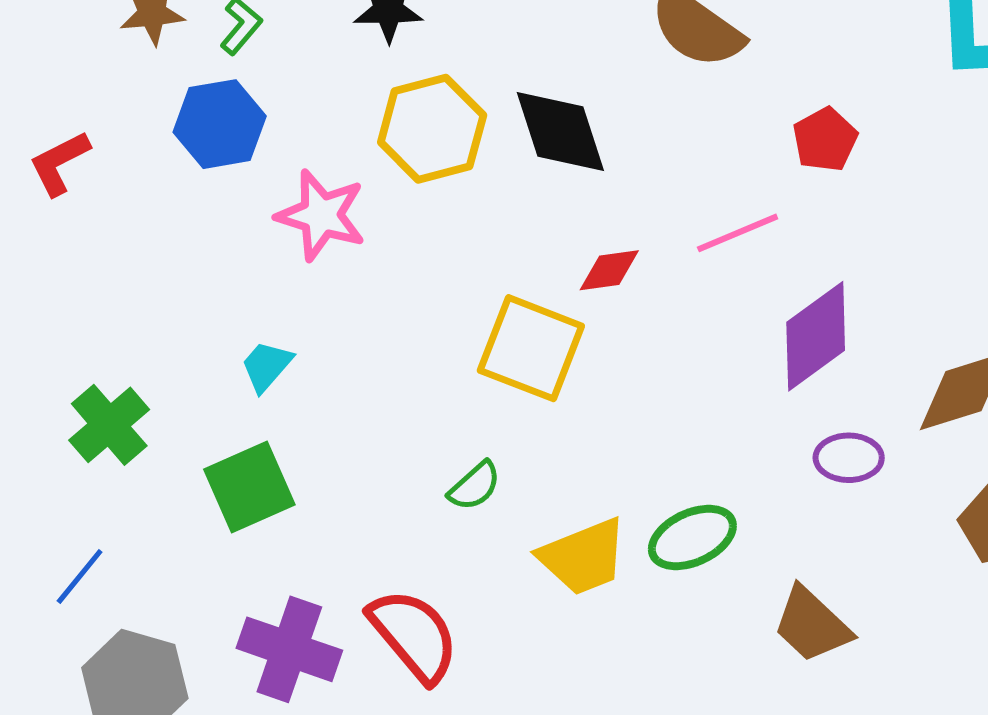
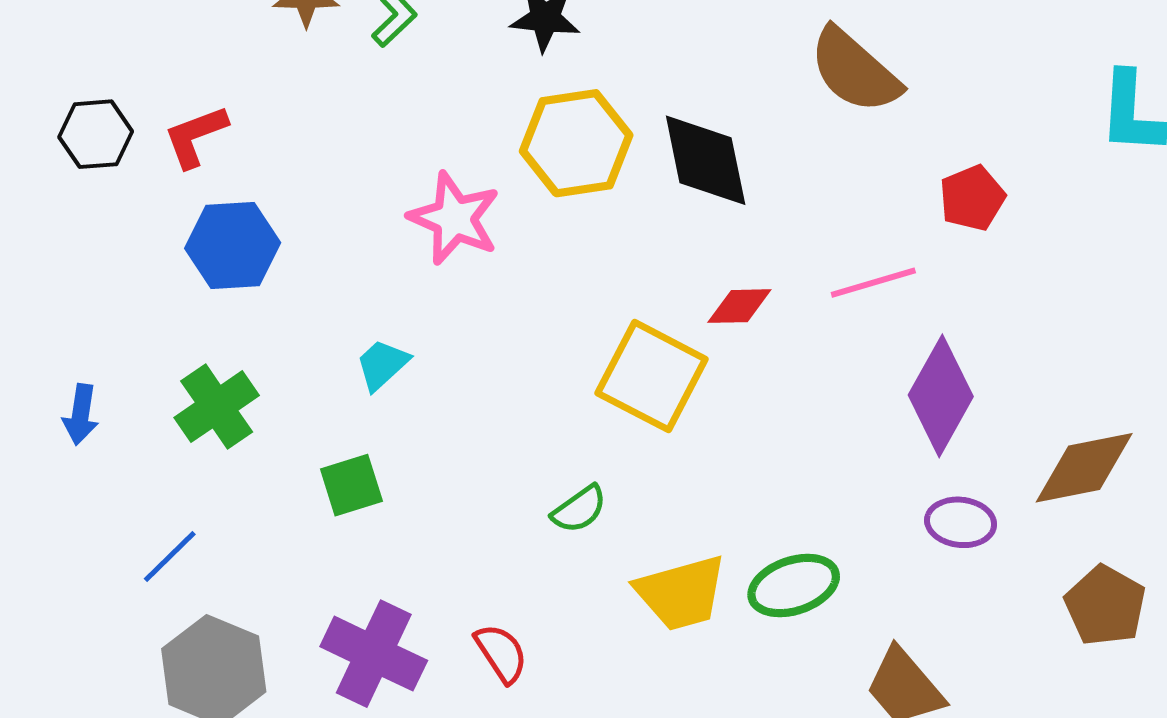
blue hexagon: (220, 124) -> (233, 245), moved
purple diamond: (816, 336) -> (941, 396), turned -31
green square: (249, 487) -> (351, 485), size x0.7
red semicircle: (414, 635) -> (501, 653), size x0.6

